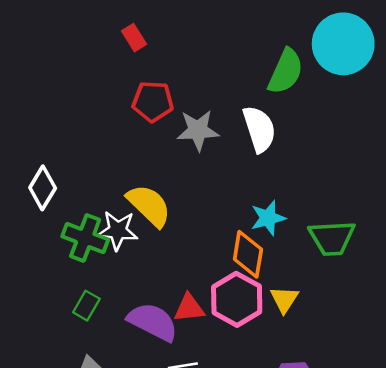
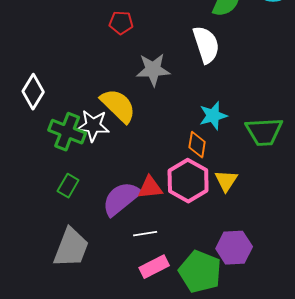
red pentagon: (153, 101) -> (121, 23), size x0.7
gray star: (198, 130) -> (153, 70), moved
orange diamond: (248, 254) -> (197, 145), size x0.7
purple semicircle: (153, 322) -> (121, 199), turned -66

